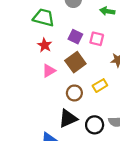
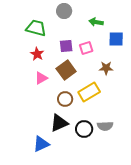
purple square: (75, 37) -> (66, 46), turned -32
pink square: (97, 39) -> (86, 48), turned -32
yellow rectangle: (100, 86) -> (89, 92), size x1.5

